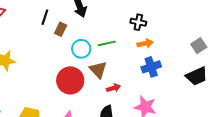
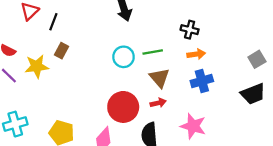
black line: (45, 17) -> (53, 22), moved
brown rectangle: (61, 29) -> (61, 51), moved
brown triangle: (98, 70) -> (159, 78), moved
red circle: (70, 80) -> (123, 107), moved

